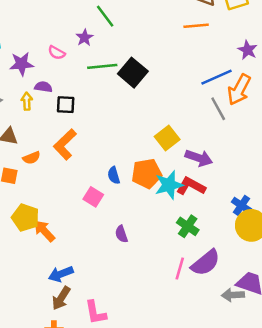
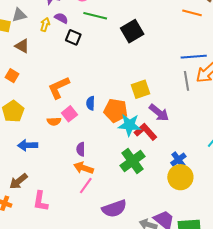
green line: (102, 66) -> (95, 16), moved
orange L-shape: (65, 144) -> (59, 88), moved
orange semicircle: (32, 158) -> (54, 121), moved
green cross: (188, 226) -> (132, 161), size x1.4
orange arrow: (44, 231) -> (84, 168), moved, turned -48
purple semicircle: (206, 263) -> (114, 209), moved
pink line: (180, 269) -> (86, 186), moved
blue arrow: (61, 274) -> (28, 145), moved

